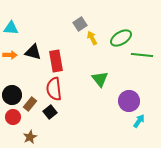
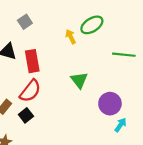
gray square: (80, 24) -> (25, 22), moved
green ellipse: (121, 38) -> (92, 25), moved
red semicircle: (54, 89) -> (30, 91), turned -135

